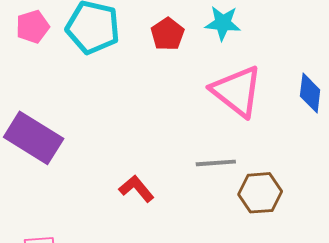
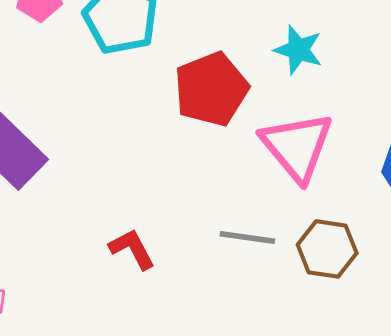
red pentagon: (167, 34) -> (211, 89), moved, size x1.6
brown hexagon: (260, 193) -> (327, 249), moved

